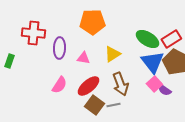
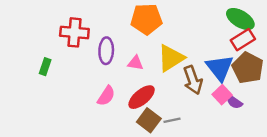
green ellipse: (147, 39) -> (240, 19), moved
yellow triangle: (112, 54) -> (171, 58), size x1.4
brown arrow: (120, 84) -> (193, 80), moved

